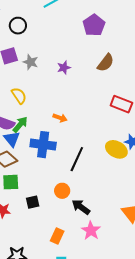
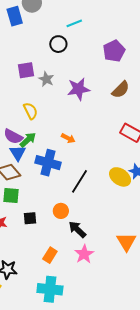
black circle: (18, 26) -> (58, 44), moved
purple star: (64, 68) -> (79, 89), size x1.6

